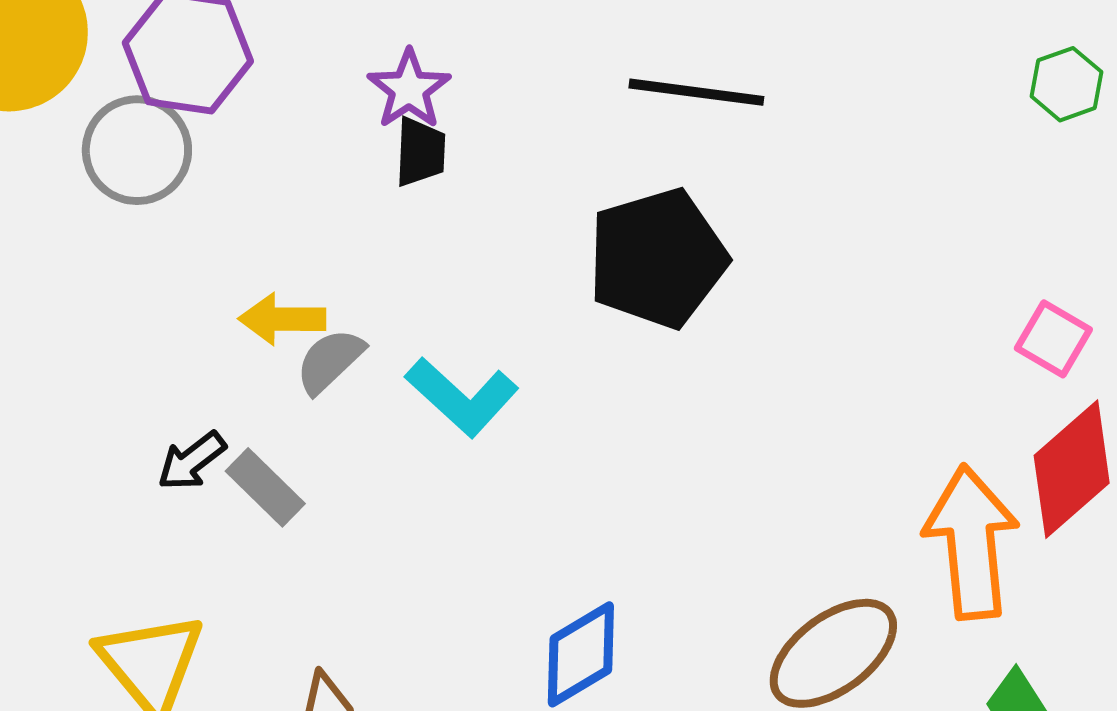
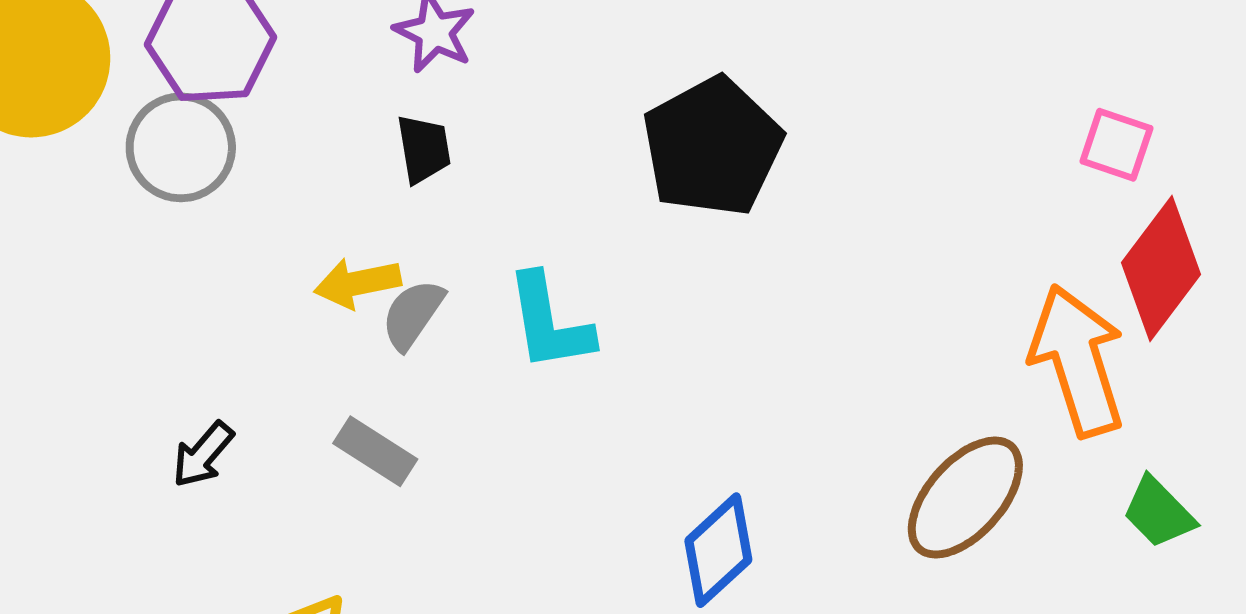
black trapezoid: (420, 152) -> (424, 149), moved
cyan L-shape: (462, 397) -> (549, 322), turned 50
black arrow: (192, 461) -> (203, 454), moved

